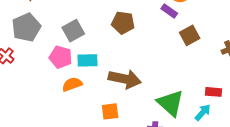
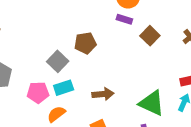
gray square: (73, 31) -> (58, 61), moved
brown arrow: (125, 79) -> (103, 94), size x0.7

